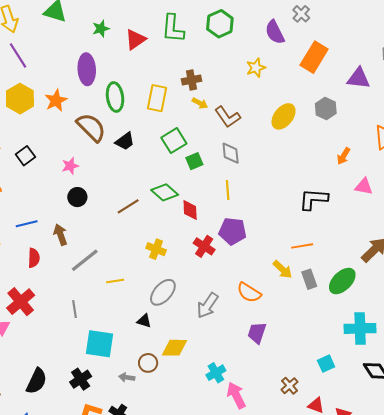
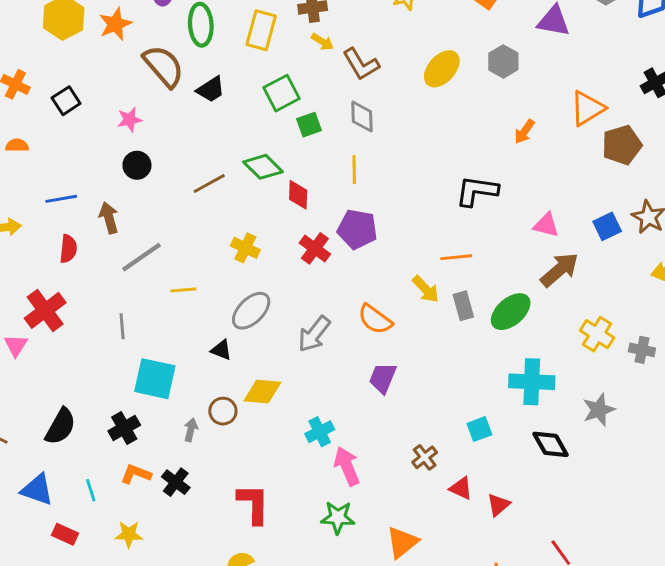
pink triangle: (364, 187) -> (546, 225), moved
gray arrow: (127, 377) -> (191, 430), turned 91

